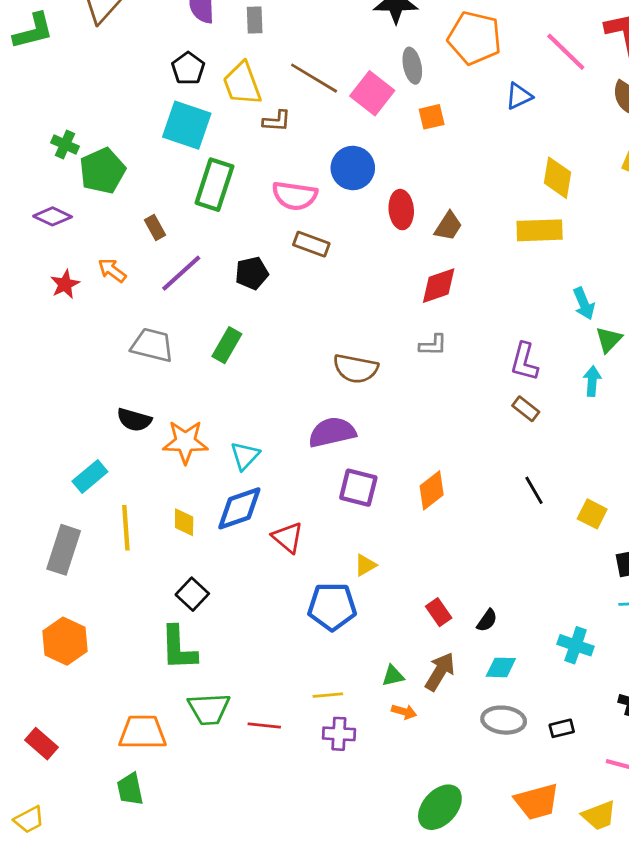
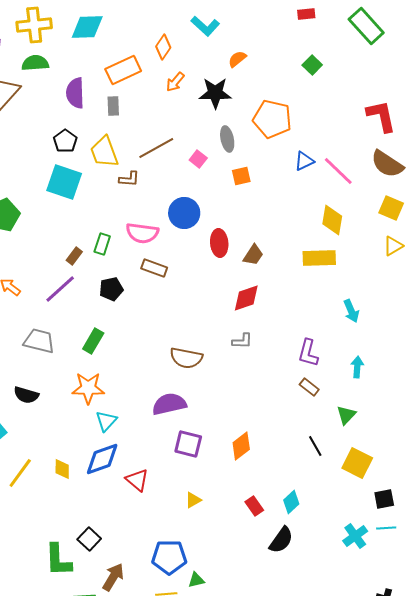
pink line: (566, 52) -> (338, 171), moved
brown line: (314, 78) -> (156, 148), turned -60
pink square: (372, 93) -> (198, 159), size x0.6
green rectangle: (214, 185) -> (102, 244), moved, size x0.6
brown rectangle: (155, 227) -> (74, 256), moved, turned 66
green triangle: (609, 340) -> (346, 415), moved
orange star: (185, 442) -> (88, 388), moved
yellow square: (592, 514) -> (357, 463), size x1.4
yellow line: (126, 528) -> (20, 473), turned 40
black square: (192, 594) -> (89, 539), moved
blue pentagon: (332, 607) -> (169, 557), moved
red rectangle: (439, 612) -> (254, 506), moved
black semicircle: (487, 620) -> (281, 540), size x1.6
cyan cross: (576, 645) -> (355, 536), moved, turned 35
cyan diamond: (501, 667) -> (291, 502), moved, turned -45
brown arrow: (440, 672) -> (113, 577), moved
green triangle: (393, 676) -> (196, 580), moved

